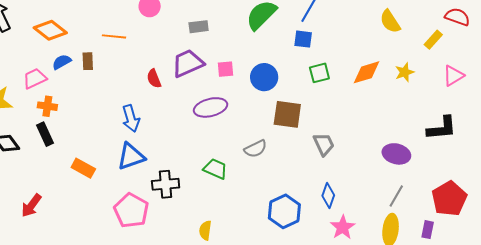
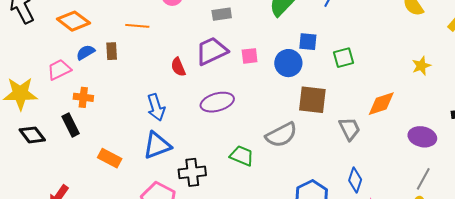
blue square: (303, 39) -> (308, 42), moved
orange diamond: (367, 72) -> (381, 104), moved
yellow star: (405, 72) -> (421, 66), moved
orange cross: (47, 106) -> (83, 97), moved
purple ellipse: (211, 107) -> (217, 102), moved
gray semicircle: (255, 149) -> (281, 135), size x1.4

